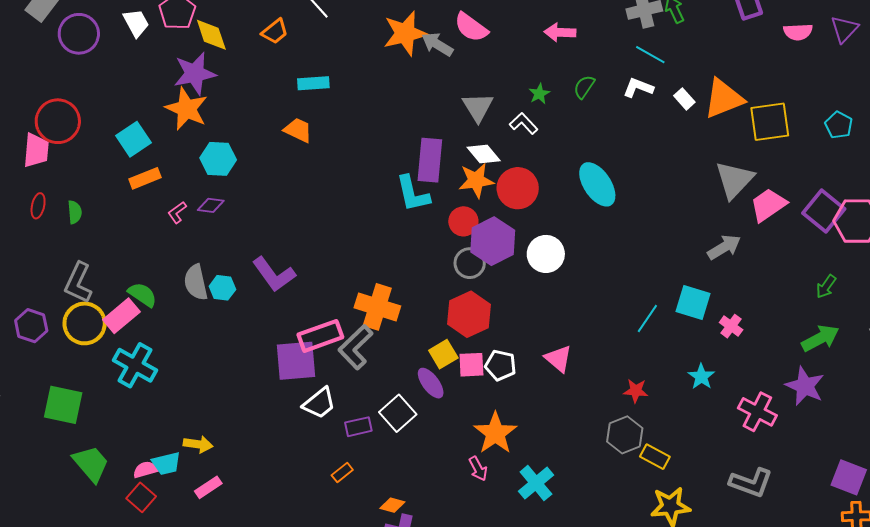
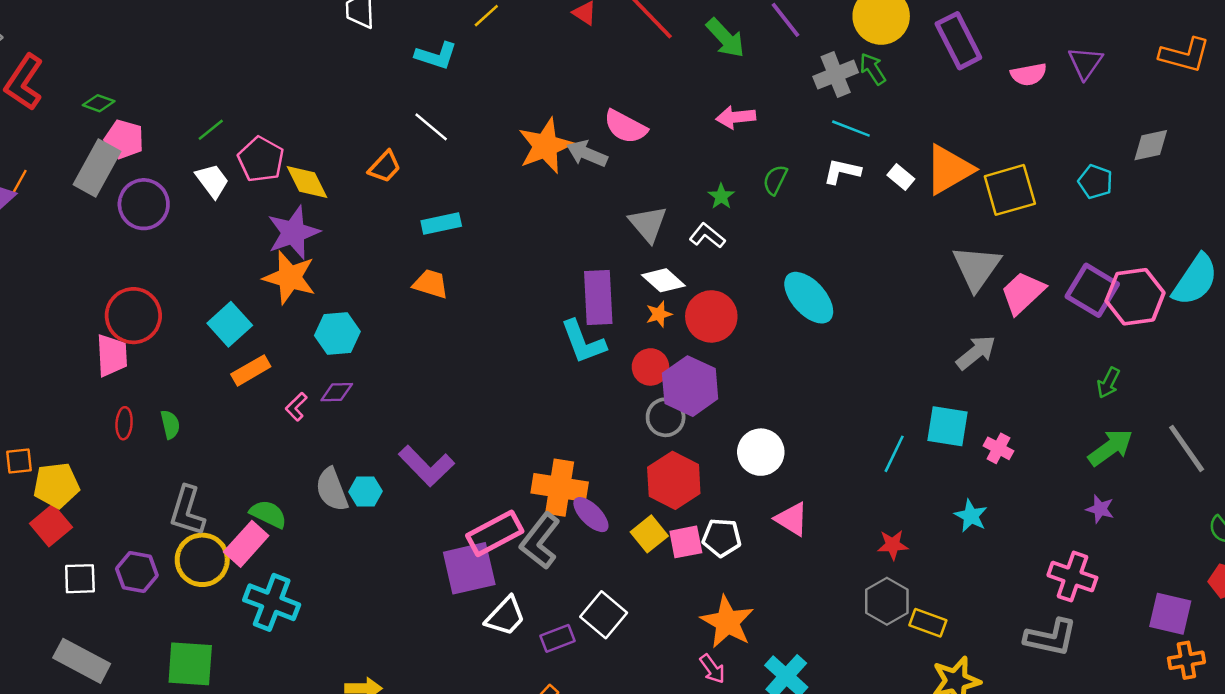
orange star: (476, 180) -> (659, 314), size x0.6
white circle: (546, 254) -> (761, 452), moved
purple ellipse: (431, 383) -> (591, 515), moved
purple star: (805, 386) -> (1100, 509), size x0.6
pink cross: (757, 412) -> (1072, 577), moved

